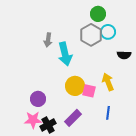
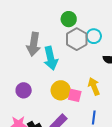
green circle: (98, 14) -> (69, 19), moved
gray arrow: (48, 40) -> (34, 44), size x1.6
purple circle: (38, 99) -> (24, 90), moved

